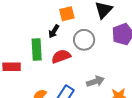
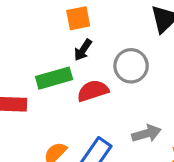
orange square: (67, 14) -> (78, 18), moved
green rectangle: (37, 50) -> (54, 78), turned 75

